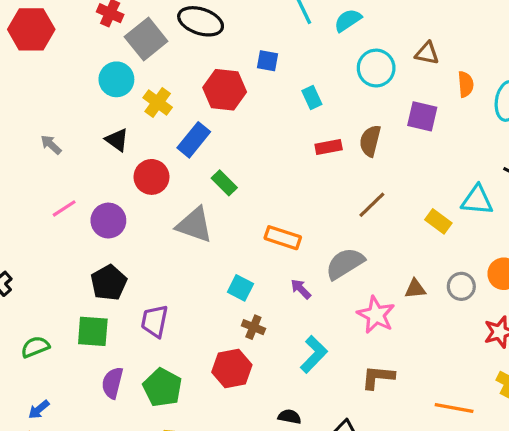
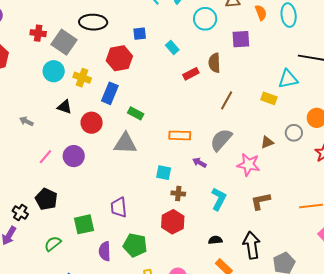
black pentagon: (109, 283) -> (46, 199), moved

